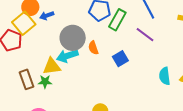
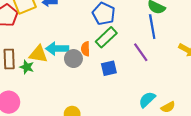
green rectangle: (117, 20) -> (106, 37), moved
gray circle: (73, 38) -> (73, 59), moved, size x0.7
cyan semicircle: (165, 76) -> (147, 100), turned 36

